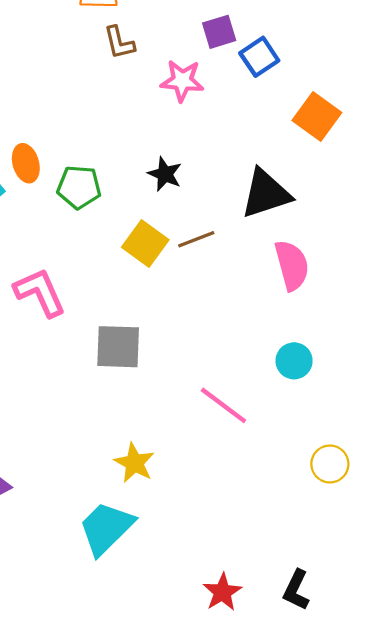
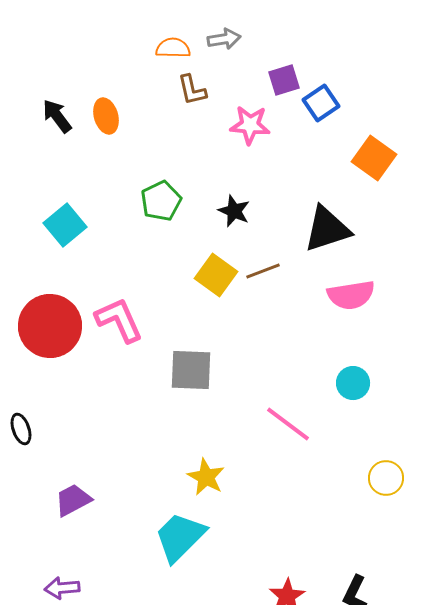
orange ellipse: (26, 163) -> (106, 116), moved
green pentagon: (79, 187) -> (161, 201), moved, turned -30
pink semicircle: (292, 265) -> (351, 295), turned 96

